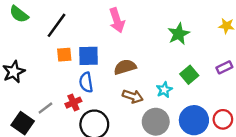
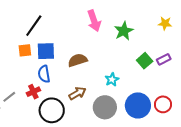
pink arrow: (117, 20) -> (94, 21), moved
black line: (57, 25) -> (34, 26), moved
green square: (189, 75) -> (145, 61), moved
brown arrow: (133, 96) -> (77, 93), moved, turned -48

